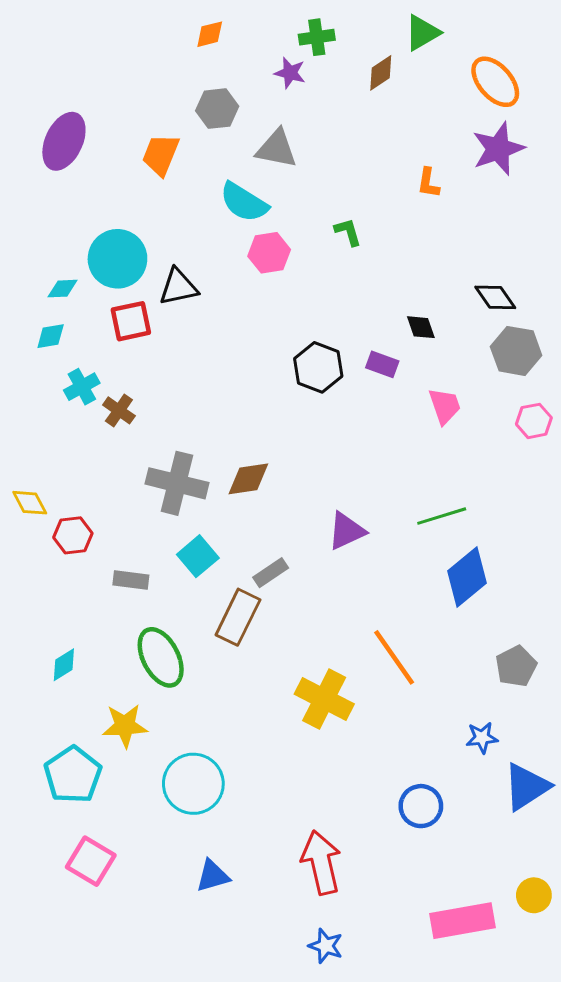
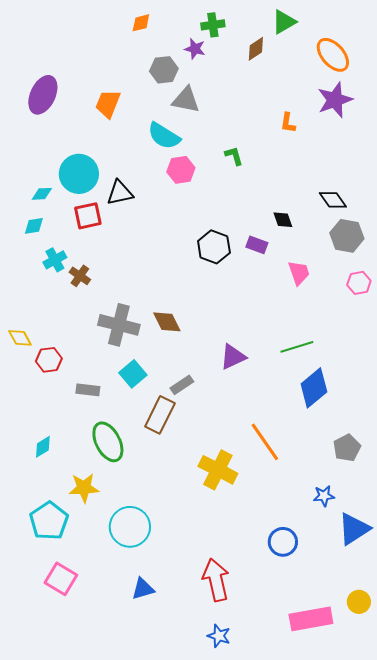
gray hexagon: (217, 109) -> (164, 70), moved
brown diamond: (248, 479) -> (167, 322), turned 72

